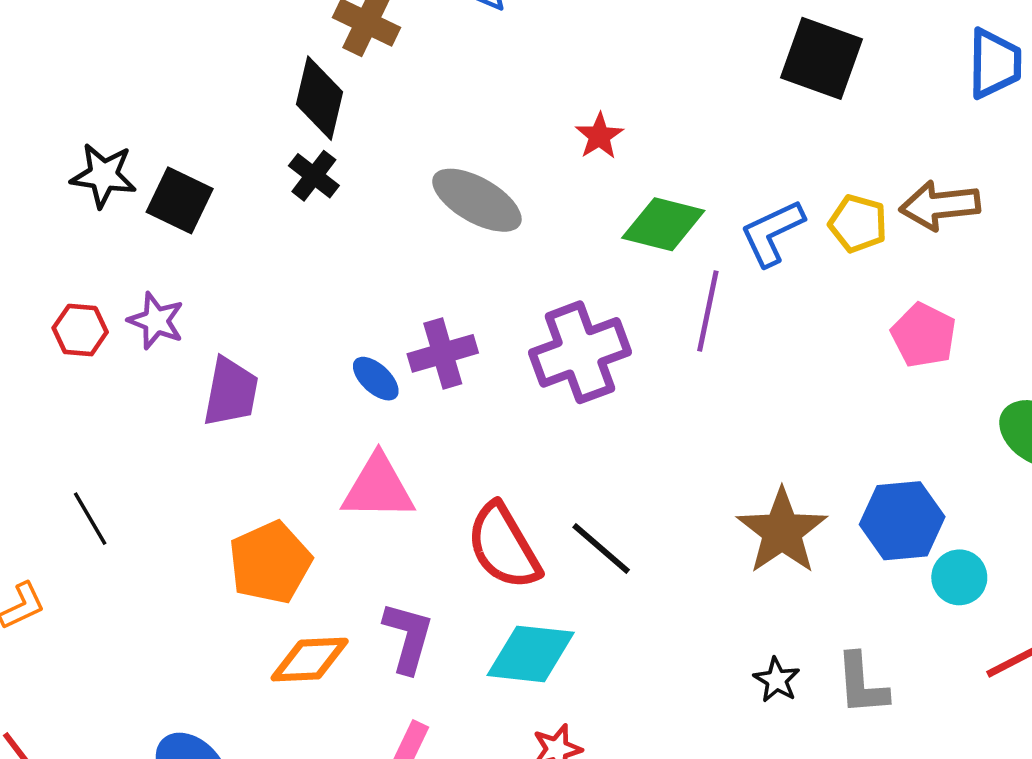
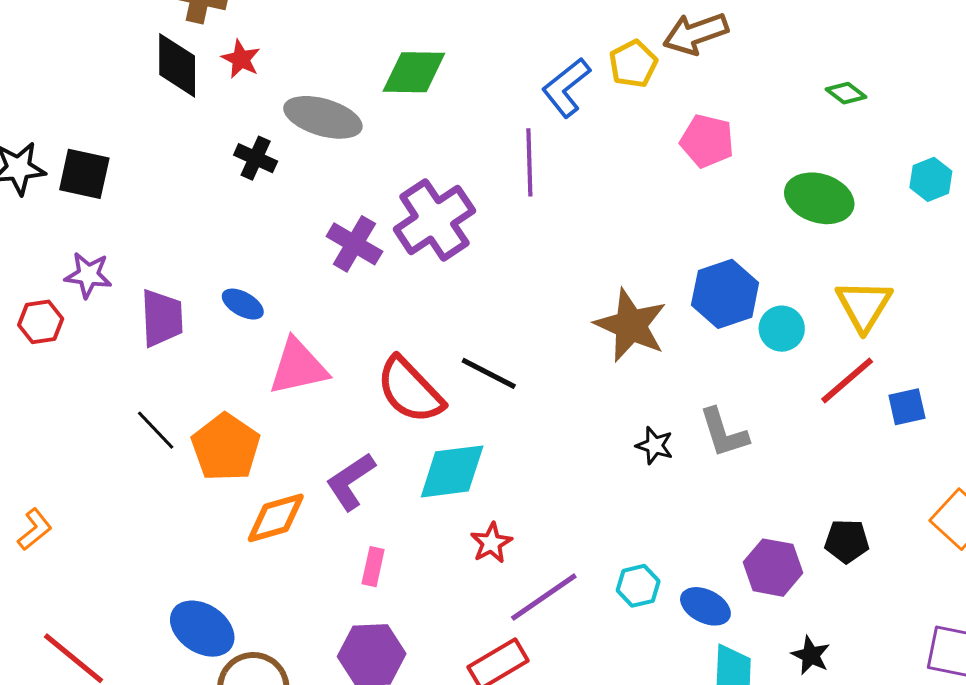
red star: (599, 136) -> (241, 59), moved
black cross: (314, 176) -> (256, 158), moved
green diamond: (663, 224) -> (414, 72), moved
yellow pentagon: (858, 224) -> (633, 64), turned -30
red hexagon: (80, 330) -> (41, 322), moved
purple cross: (443, 353) -> (354, 244), moved, turned -30
blue ellipse: (376, 379) -> (243, 304), moved
black line: (90, 519) -> (156, 430), moved
purple L-shape: (408, 637) -> (351, 481), turned -126

